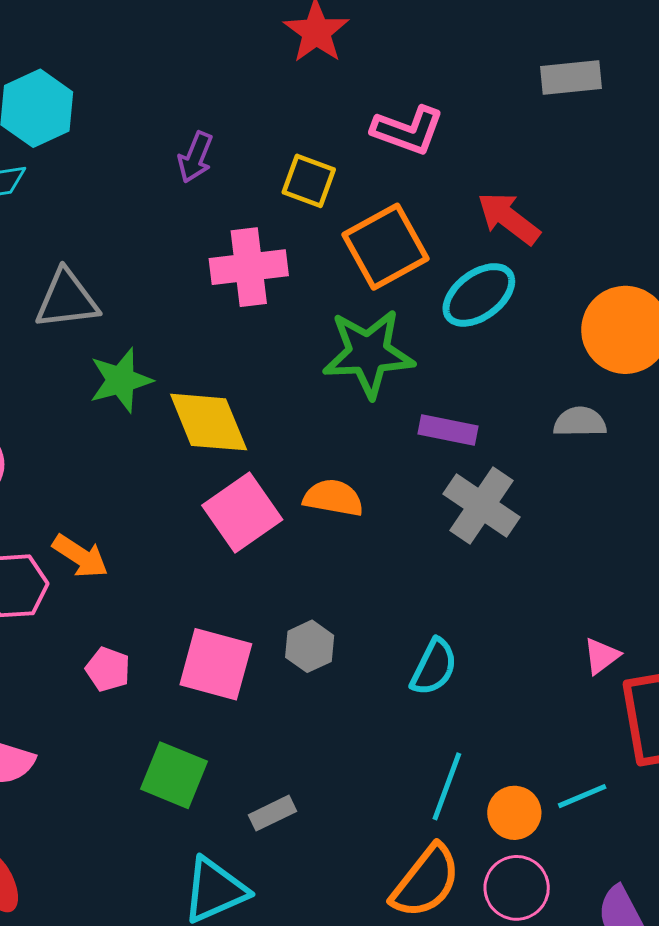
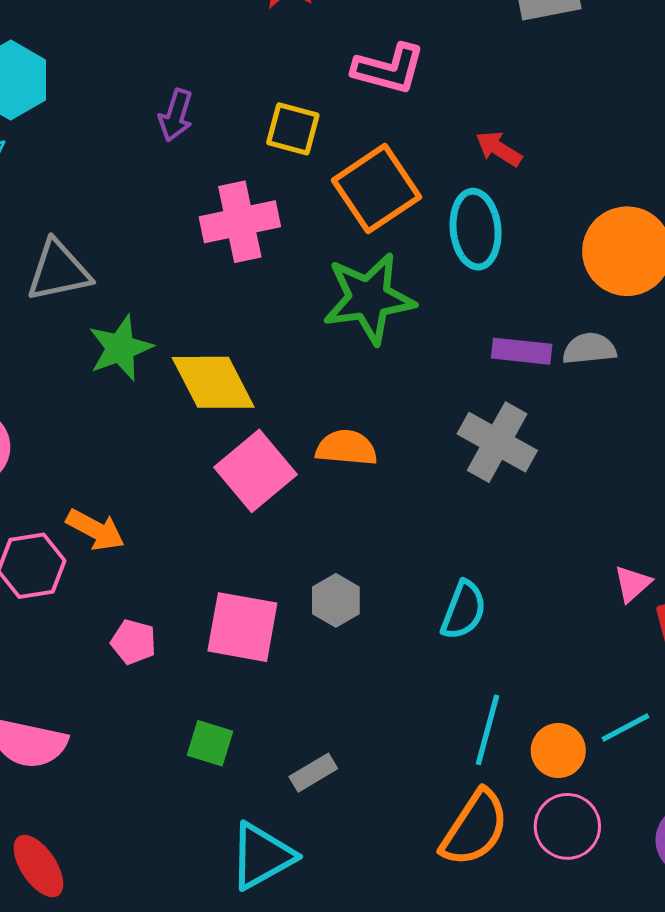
red arrow: (509, 218) -> (499, 149), size x0.7
cyan ellipse: (479, 295) -> (476, 229), turned -54
purple rectangle: (448, 430) -> (522, 351), moved
green square: (174, 775) -> (210, 743), size x0.7

